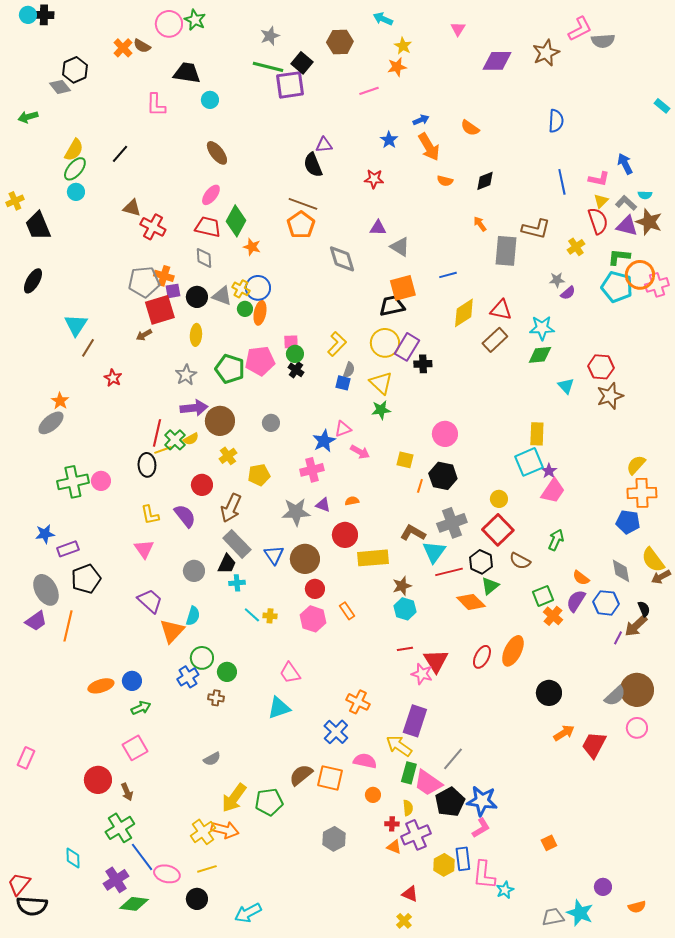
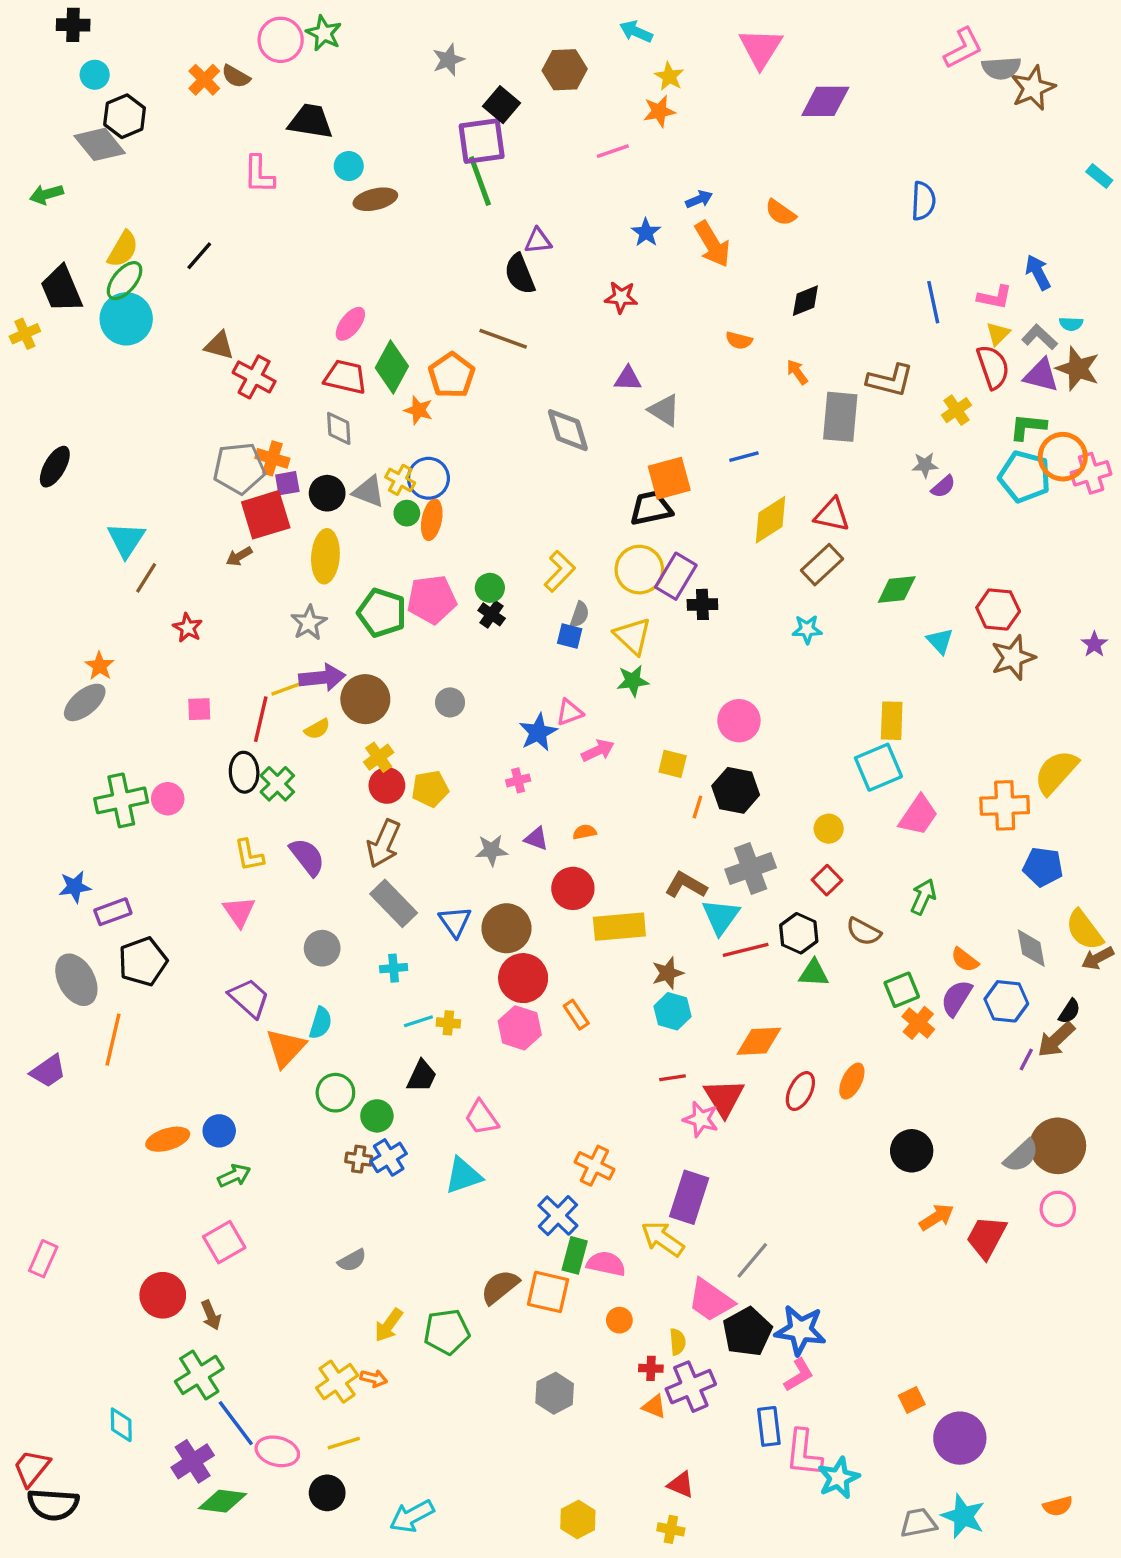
cyan circle: (28, 15) -> (95, 75), moved
pink triangle: (458, 29) -> (761, 48), size x1.8
brown star: (546, 53) -> (1033, 88), moved
green line: (268, 67) -> (480, 181), moved, turned 56
gray diamond: (60, 87) -> (100, 144), size x1.4
brown ellipse: (217, 153) -> (375, 199), moved, turned -65
orange semicircle: (445, 181) -> (739, 340), moved
cyan circle: (76, 192) -> (126, 319), size x1.8
orange pentagon: (301, 225) -> (452, 375), moved
black trapezoid: (38, 226) -> (61, 289), moved
cyan star: (542, 328) -> (807, 629), moved, size x0.7
yellow ellipse: (196, 335) -> (325, 556), size x1.4
pink square: (291, 342) -> (199, 709), moved
green cross: (175, 440) -> (277, 784), moved
yellow line: (163, 450) -> (286, 689), moved
pink arrow: (360, 452) -> (598, 751), turned -54
yellow semicircle: (636, 465) -> (1056, 772), size x1.4
pink cross: (312, 470) -> (518, 780), size x0.6
purple star: (549, 471) -> (1094, 644), moved
red circle: (202, 485) -> (387, 785), moved
orange cross: (642, 493) -> (1005, 805), moved
gray star: (296, 512) -> (492, 850), size x0.7
red square: (498, 530) -> (827, 880), size x0.6
black trapezoid: (227, 564) -> (422, 1076), moved
green triangle: (490, 586) -> (814, 973), turned 42
red circle: (315, 589) -> (523, 978), size x1.5
orange diamond: (471, 602) -> (759, 1041), moved, turned -48
black semicircle: (644, 609) -> (1069, 1011), turned 56
cyan line: (252, 615) -> (418, 1021), turned -60
purple trapezoid: (36, 621) -> (48, 1071), moved
orange ellipse: (513, 651) -> (852, 1081), size x0.7
blue cross: (188, 677) -> (389, 1157), moved
green rectangle: (409, 773) -> (575, 1255), moved
yellow arrow: (234, 798) -> (389, 1325), size x0.7
orange arrow: (225, 830) -> (374, 1378), size x0.6
yellow hexagon: (444, 865) -> (578, 1519), moved
purple circle: (603, 887) -> (960, 1438), moved, size x1.8
cyan star: (505, 890) -> (839, 1478), size x1.4
yellow cross: (404, 921) -> (671, 1529), turned -35

